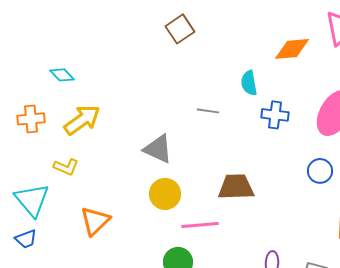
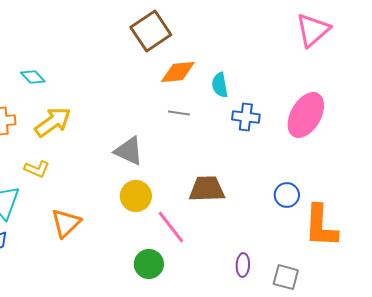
brown square: (180, 29) -> (151, 31), size x1.4
orange diamond: (292, 49) -> (178, 72), moved
blue circle: (320, 171) -> (287, 195), moved
pink line: (200, 225) -> (171, 227), turned 57

